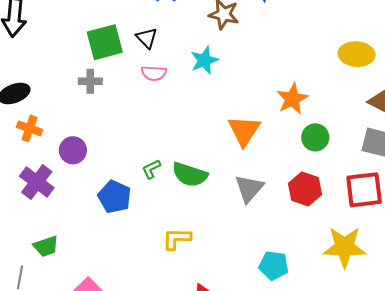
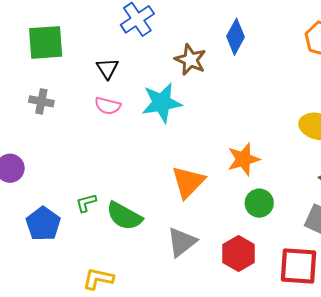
green square: (105, 42) -> (46, 42), moved
cyan star: (204, 60) -> (162, 103), size x1.4

